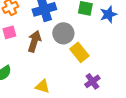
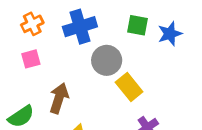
brown arrow: (34, 41) -> (59, 98), moved

